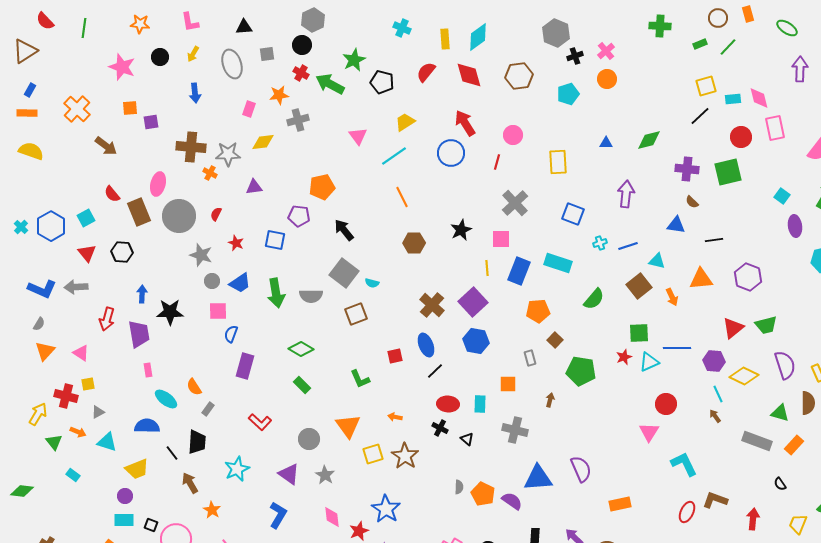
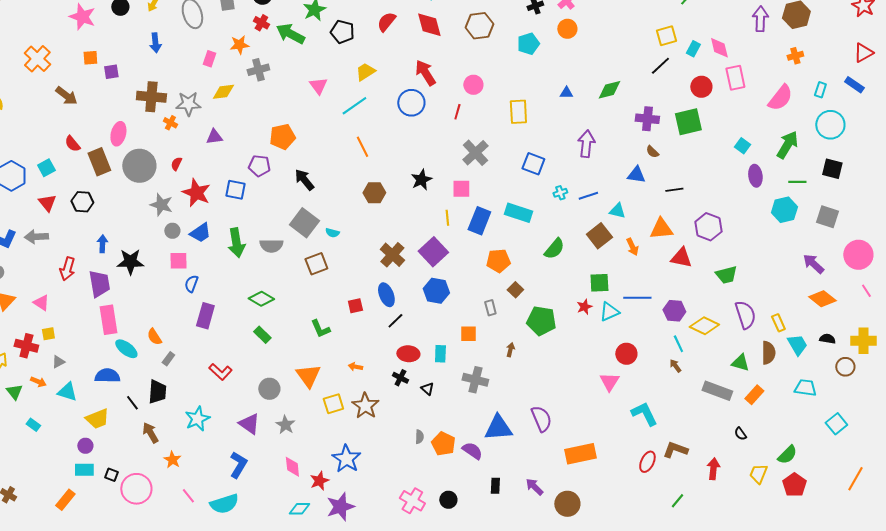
cyan rectangle: (733, 99) -> (693, 49), turned -56
red star: (236, 243) -> (196, 193), size x1.8
red triangle: (733, 328) -> (681, 258), moved, turned 50
pink rectangle: (148, 370) -> (108, 320), size x2.0
orange rectangle: (620, 504) -> (580, 454), size x1.4

